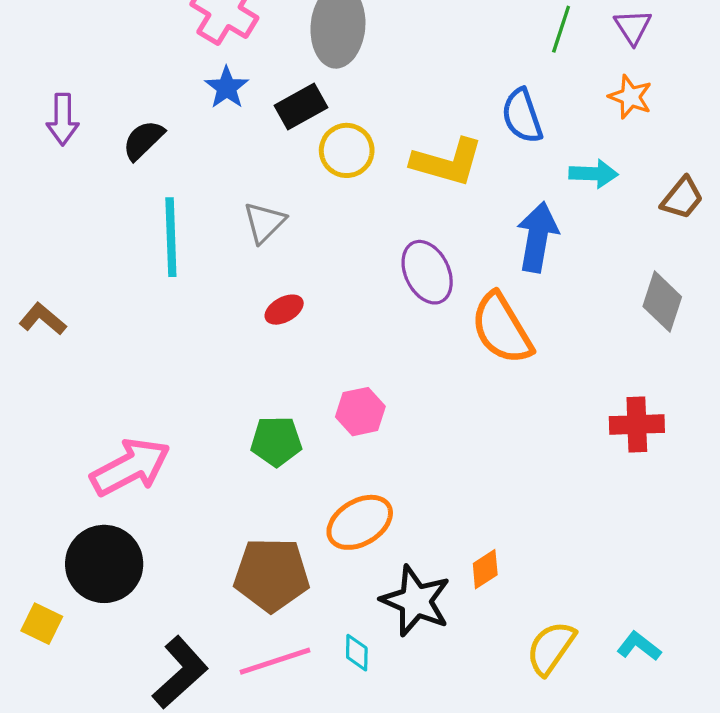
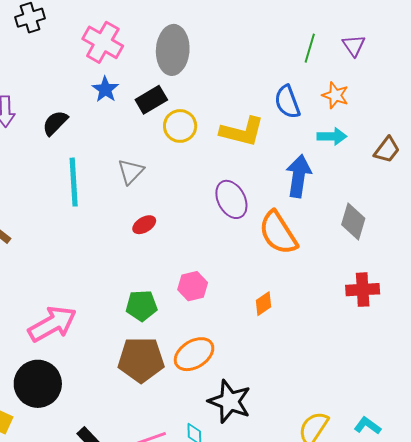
orange star: (630, 97) -> (335, 95), moved
gray diamond: (662, 302) -> (353, 222), moved
orange diamond: (485, 569) -> (264, 304), moved
brown pentagon: (272, 575) -> (141, 360), moved

